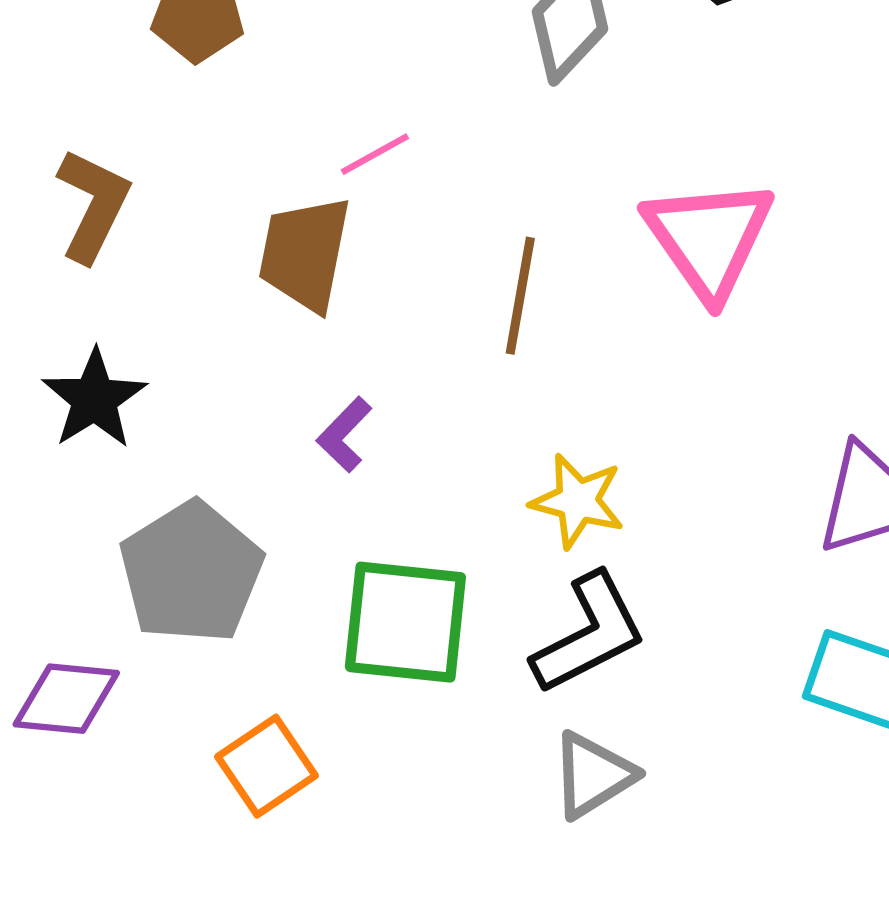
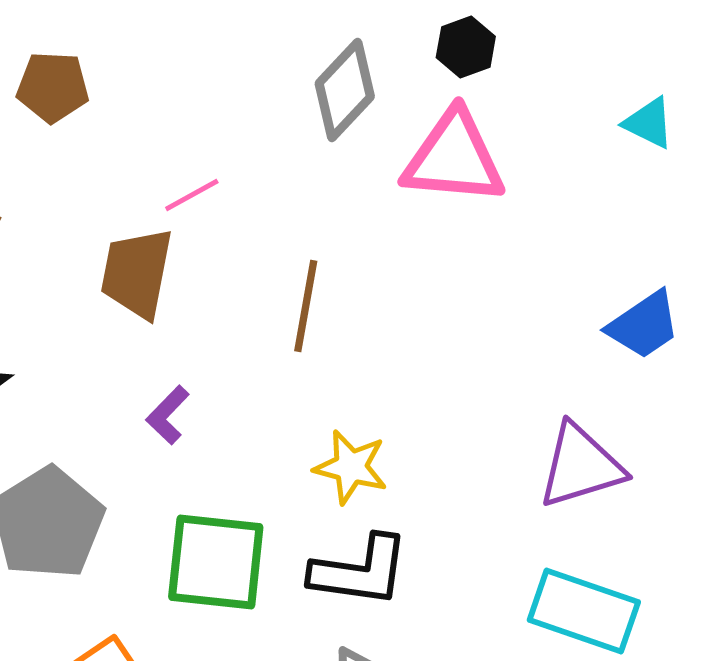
pink triangle: (709, 238) -> (454, 158), moved, turned -50
black L-shape: (589, 634) -> (360, 571), turned 35

